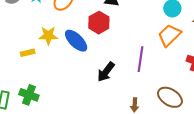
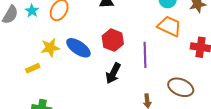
red hexagon: (99, 23) -> (113, 40), moved
orange trapezoid: (169, 35) -> (169, 26), turned 80

